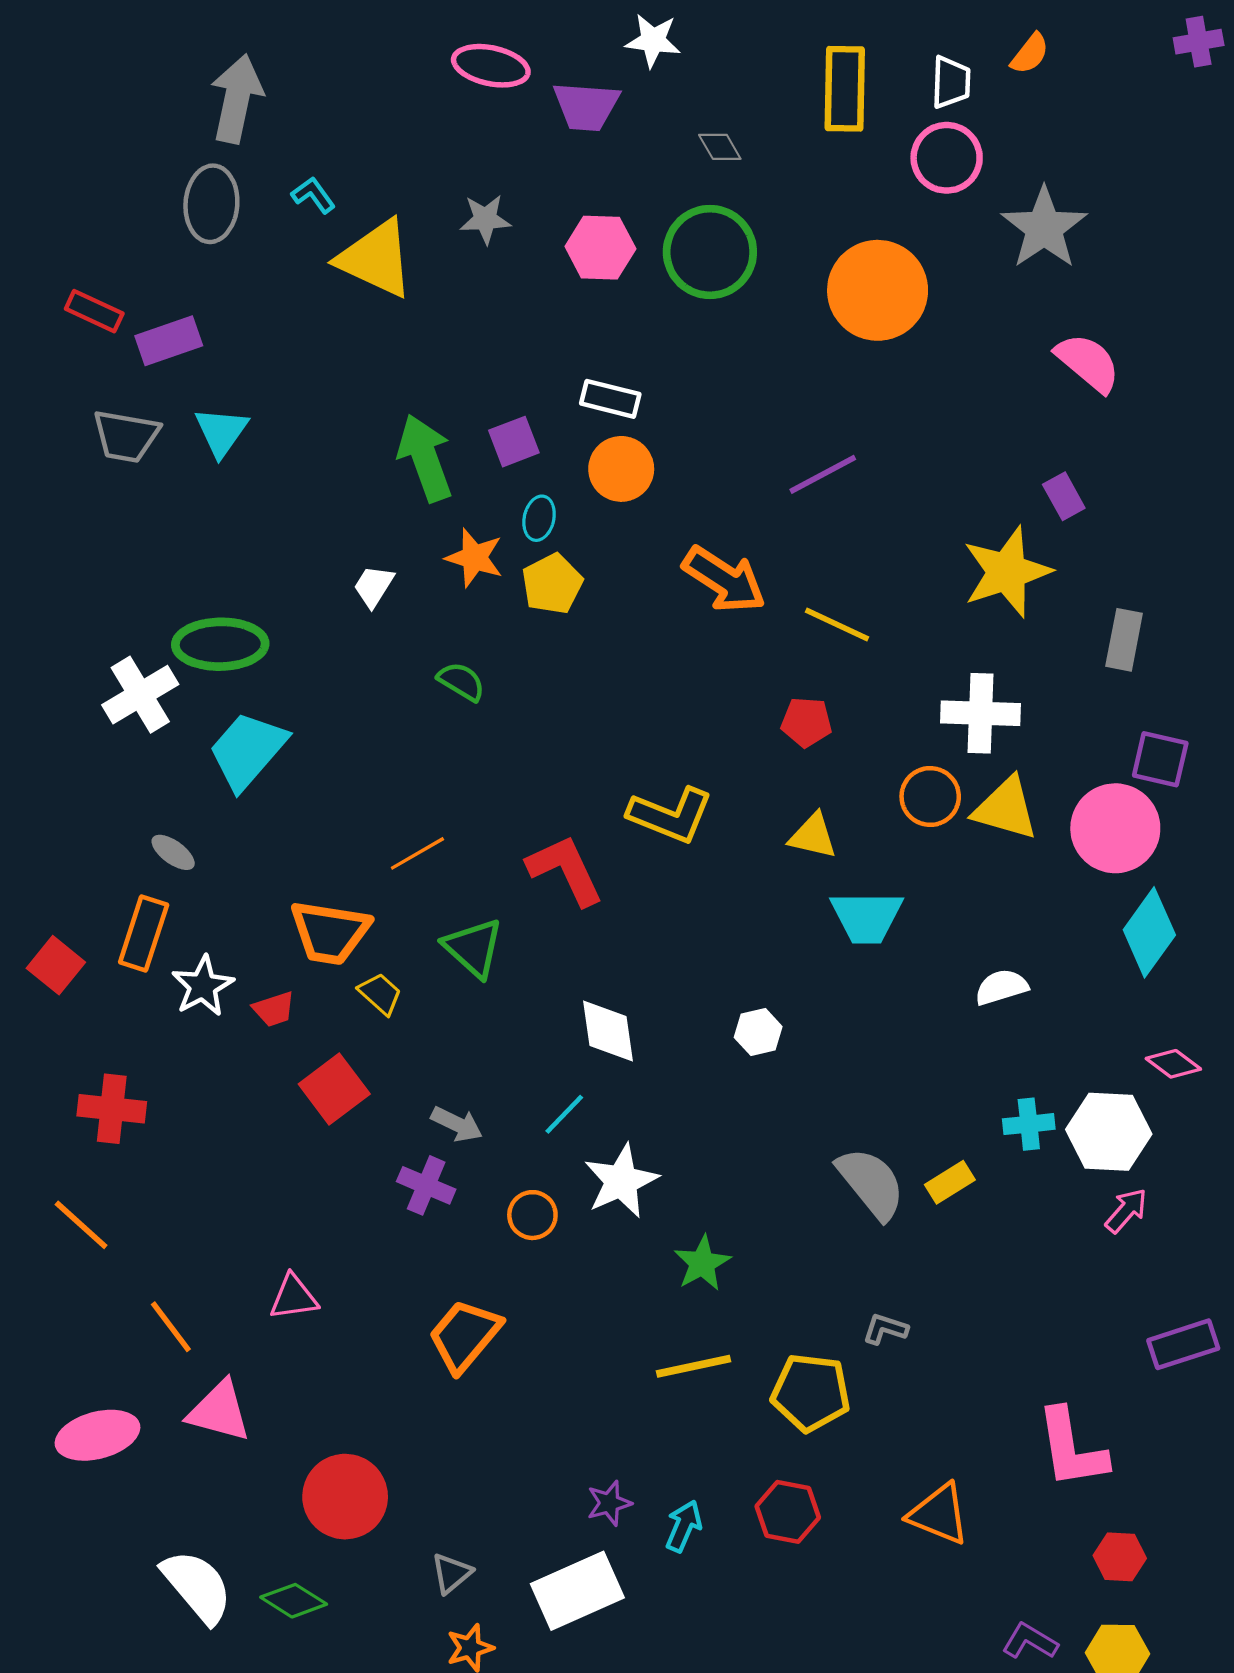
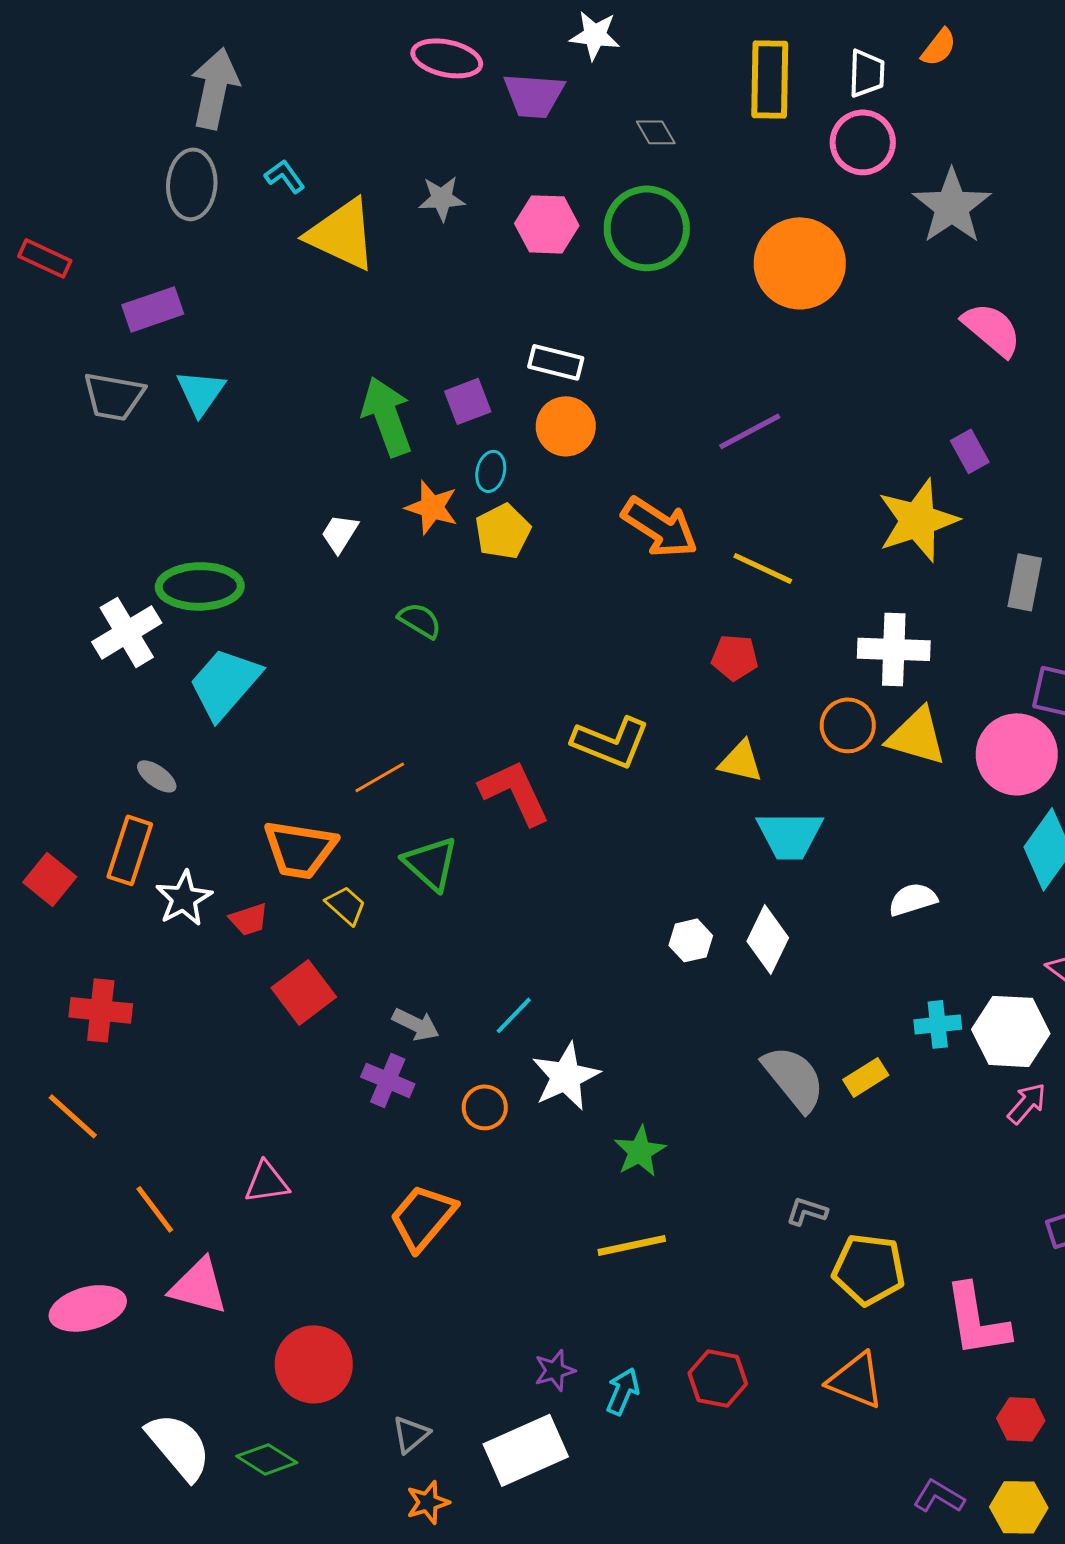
red rectangle: (94, 311) -> (45, 258), moved
white diamond: (608, 1031) -> (768, 939), moved, turned 34
yellow pentagon: (811, 1393) -> (869, 1269), moved

